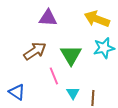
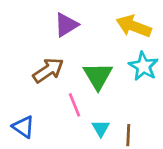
purple triangle: (48, 18) -> (66, 25), turned -36
cyan star: (104, 48) -> (143, 66), turned -30

